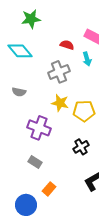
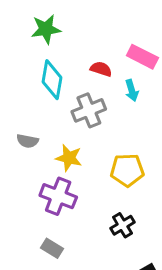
cyan diamond: (20, 51) -> (52, 80), moved, turned 50
yellow star: (60, 103) -> (69, 158), moved

